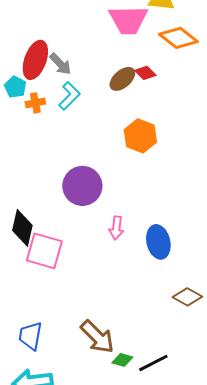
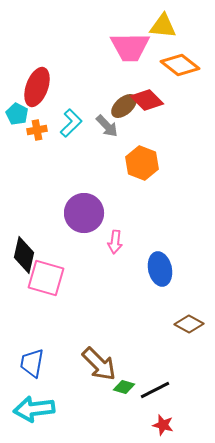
gray arrow: (60, 64) -> (107, 126), moved
red diamond: (145, 73) -> (147, 100), size x1.5
pink arrow: (116, 228) -> (115, 242), moved

